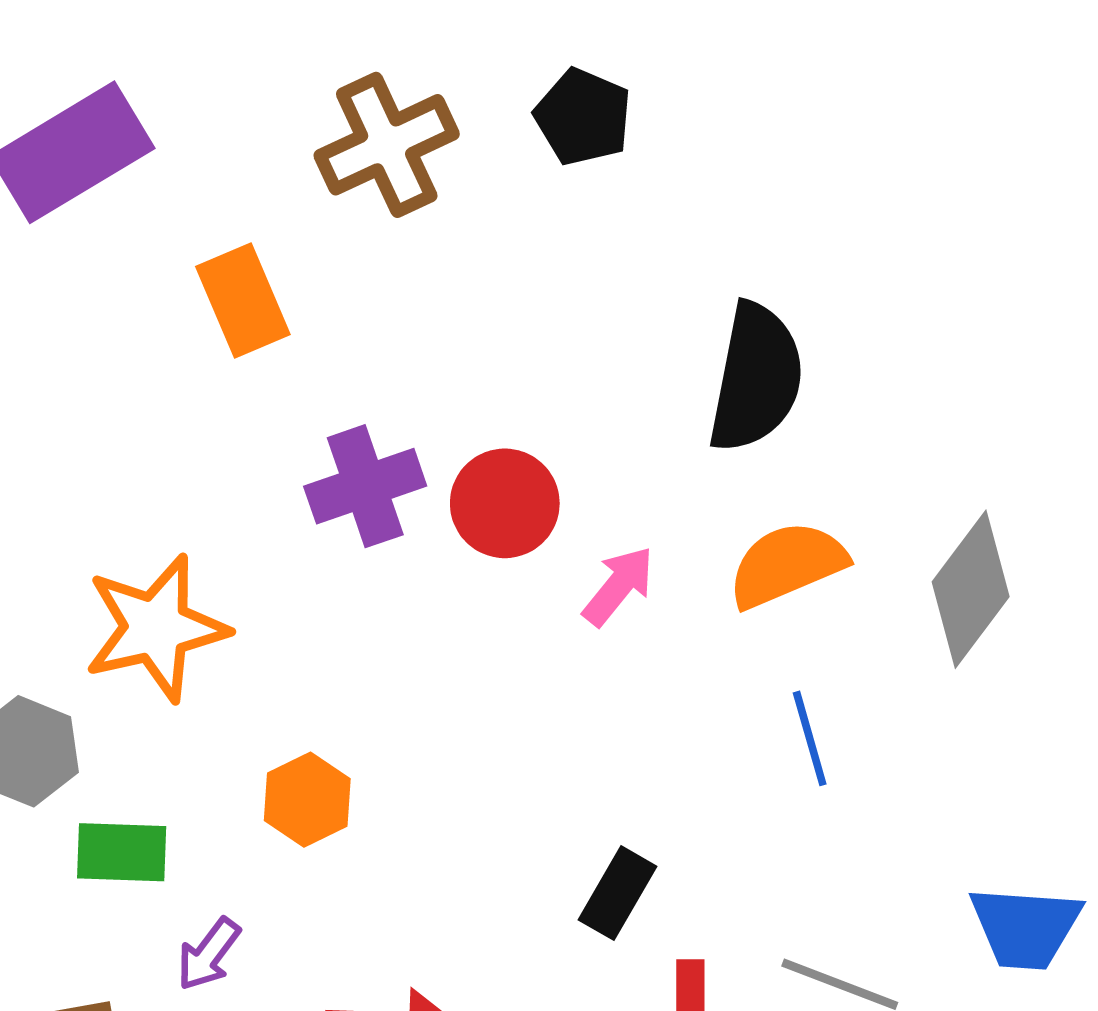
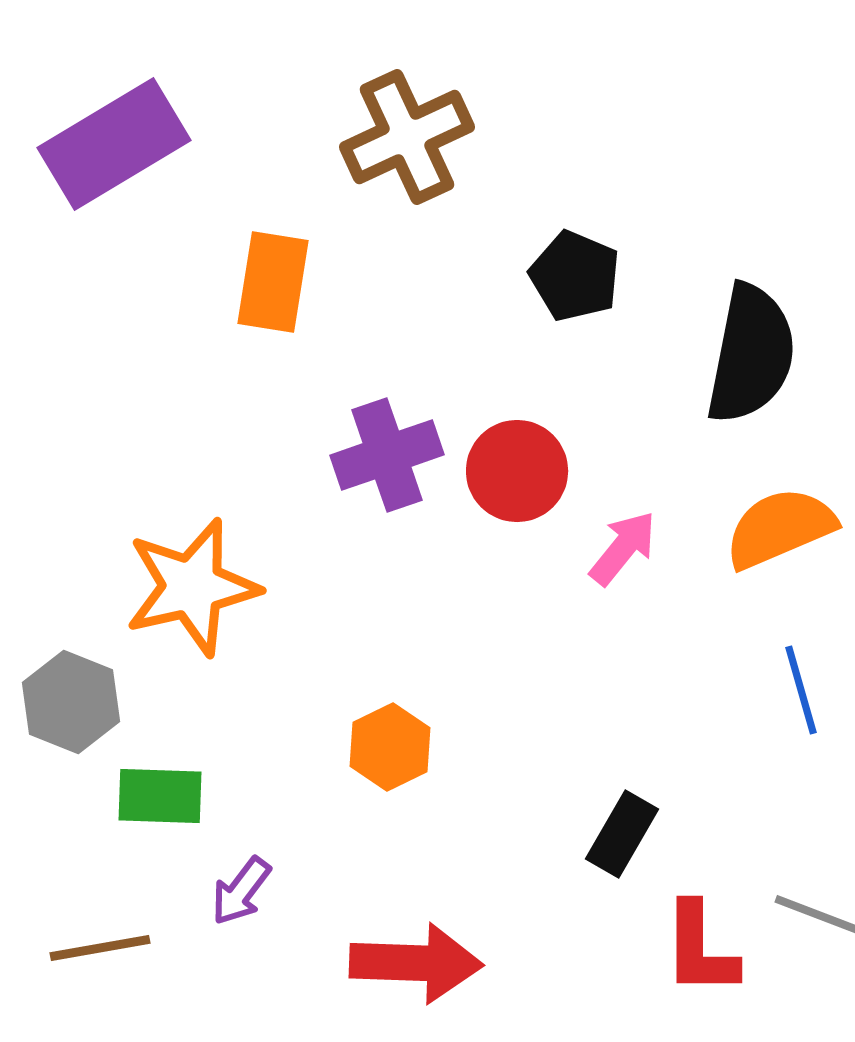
black pentagon: (583, 117) -> (575, 276), moved
orange rectangle: (243, 300) -> (273, 282), turned 32
orange hexagon: (307, 800) -> (390, 747), moved

